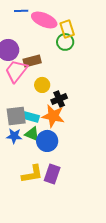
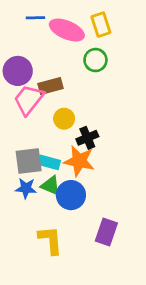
yellow rectangle: (67, 29) -> (101, 25), moved
yellow L-shape: (32, 174) -> (50, 240), turned -85
purple rectangle: (52, 174) -> (106, 232), moved

